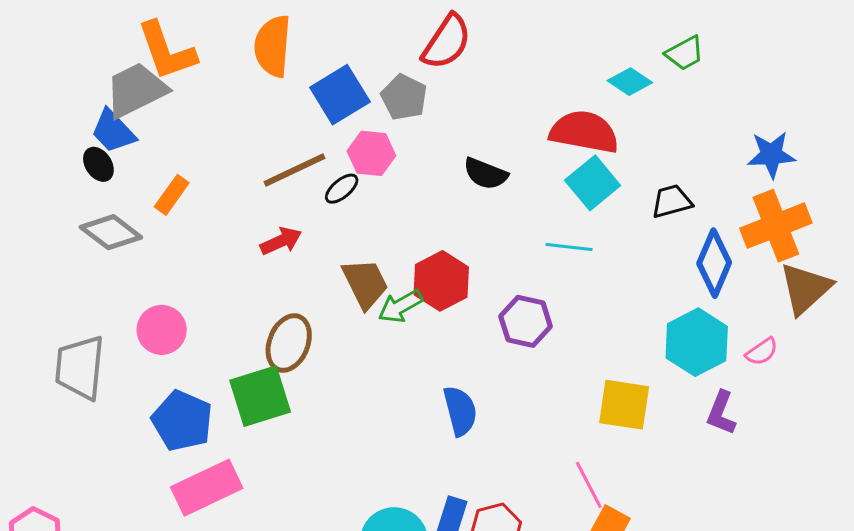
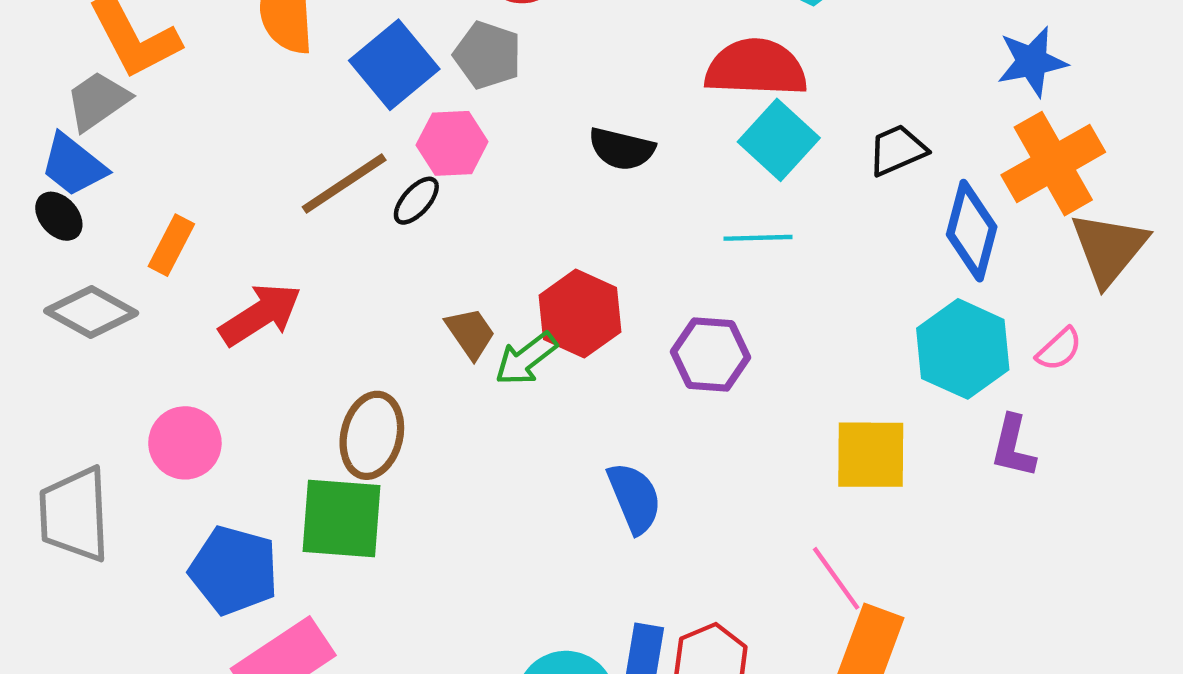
gray trapezoid: (136, 90) -> (98, 101), size x0.7
red arrow: (281, 241) -> (260, 315), moved, size x1.4
brown trapezoid: (365, 283) -> (470, 333), size x0.7
green square: (260, 396) -> (341, 518), turned 30

